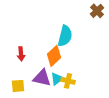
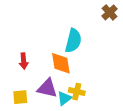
orange diamond: (54, 56) -> (61, 63), turned -55
cyan triangle: (57, 79) -> (64, 98), moved

